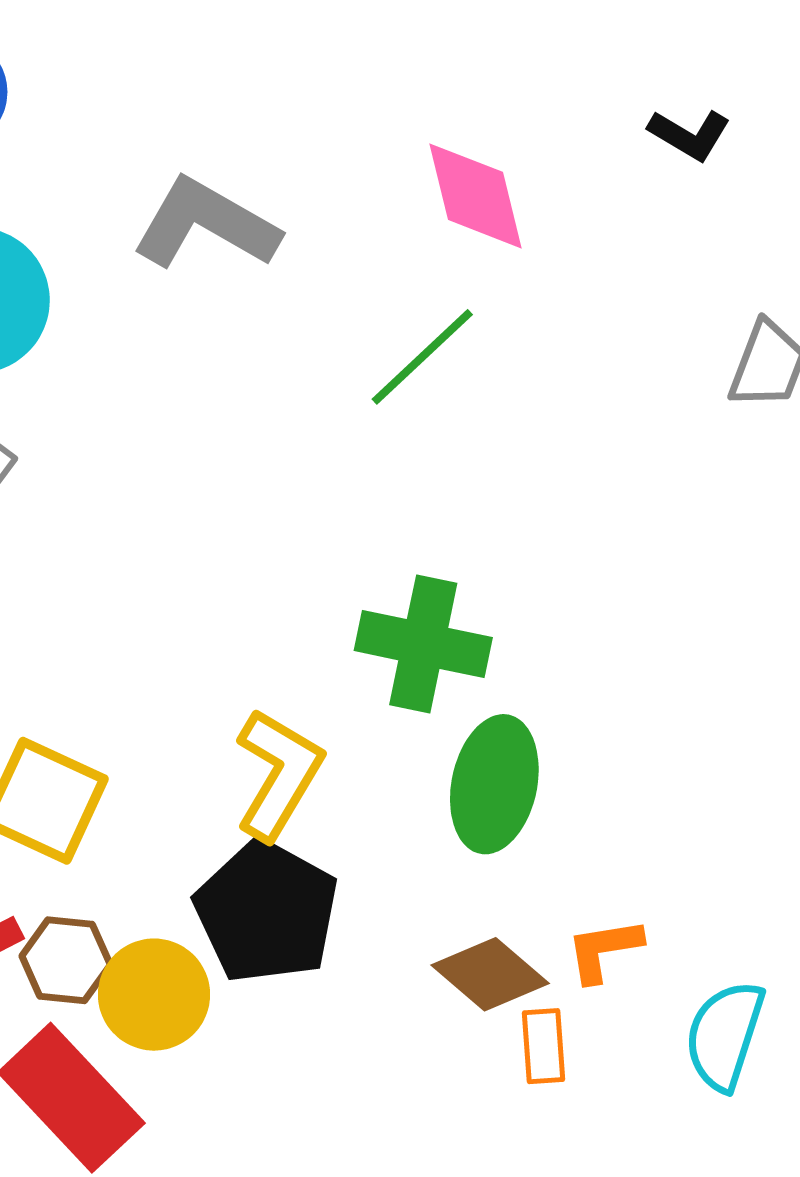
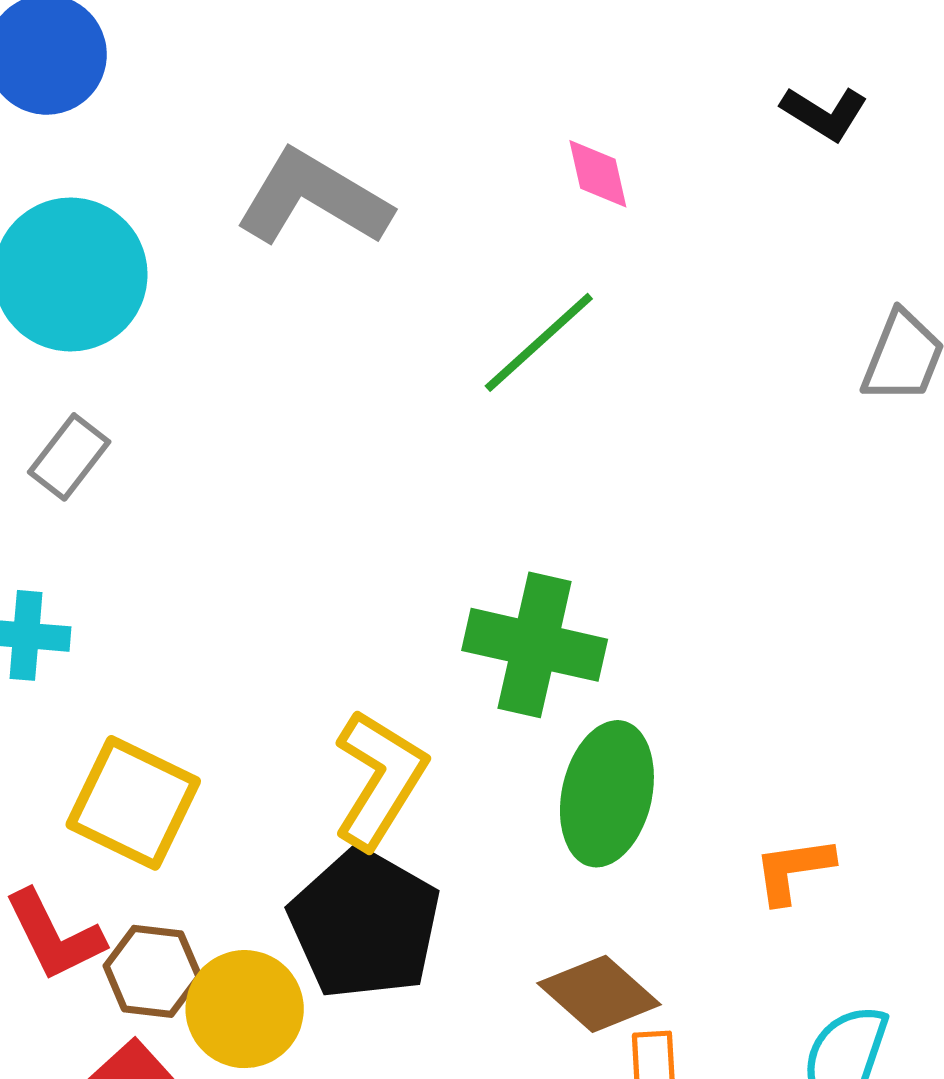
pink diamond: (475, 196) -> (598, 174), size x0.6
orange L-shape: (604, 950) -> (793, 870), moved

